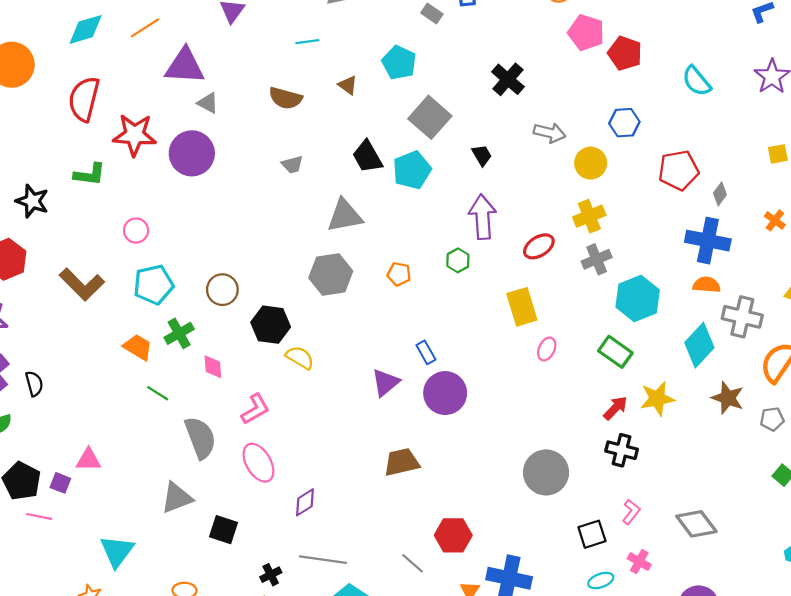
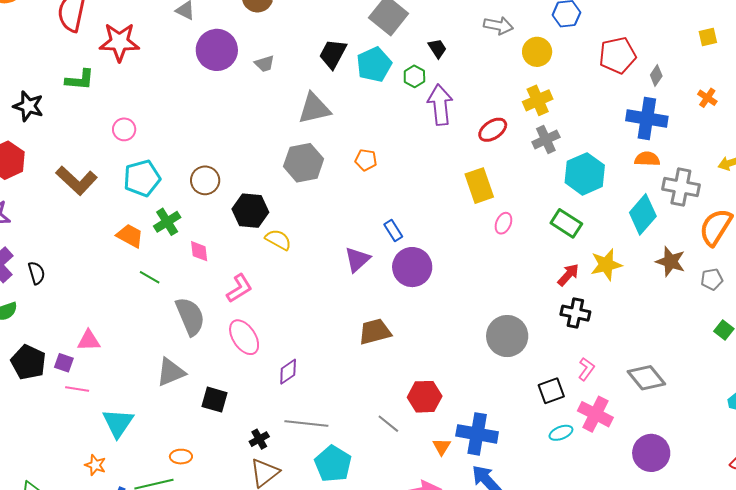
purple circle: (192, 153) -> (217, 50), moved
black trapezoid: (367, 157) -> (333, 54), turned 60
green hexagon: (458, 260) -> (414, 76), moved
pink line: (39, 516) -> (77, 389), moved
pink cross: (639, 562) -> (595, 414), size x1.6

